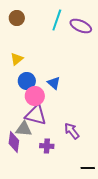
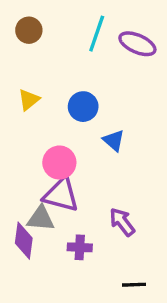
blue circle: (27, 81) -> (83, 107), moved
blue triangle: (54, 83) -> (114, 140), moved
black line: (88, 168) -> (134, 285), moved

